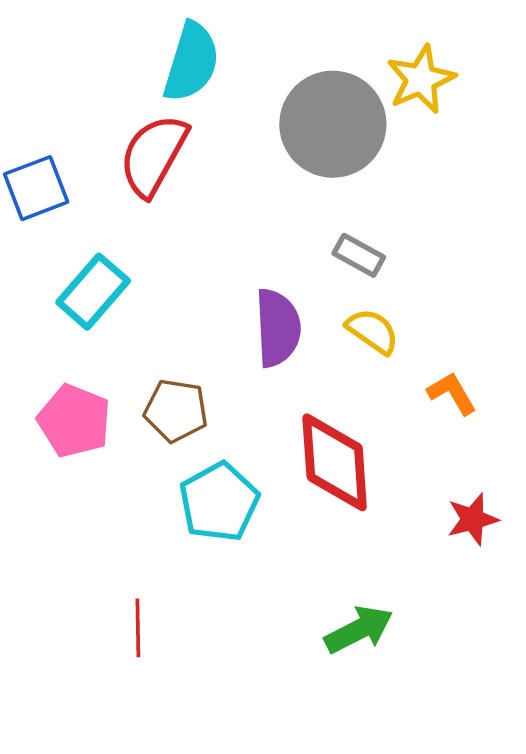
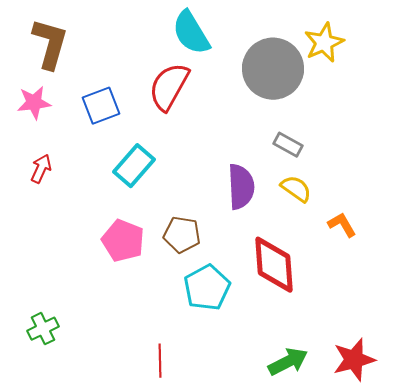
cyan semicircle: (191, 62) -> (191, 33), turned 132
red star: (473, 519) -> (354, 360), moved, size x1.4

